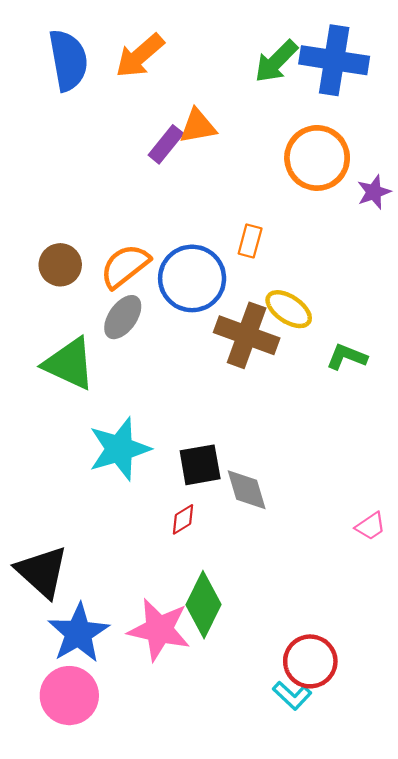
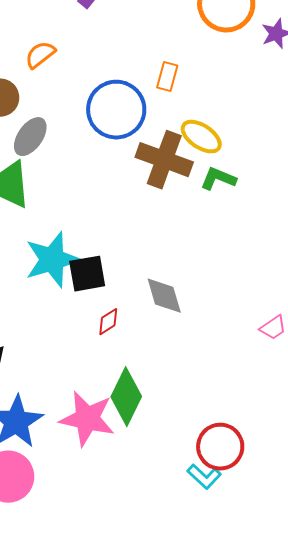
orange semicircle: (125, 266) -> (40, 55), moved, size x0.7
gray ellipse: (123, 317) -> (30, 137), moved
green L-shape: (347, 357) -> (218, 179), moved
black square: (200, 465) -> (87, 274), moved

